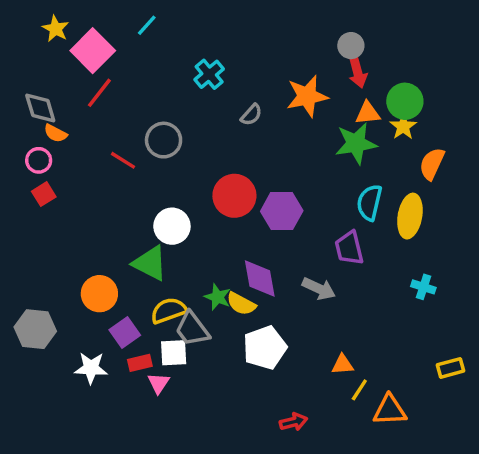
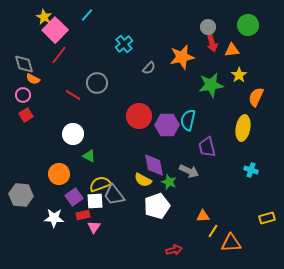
yellow star: (56, 29) -> (44, 17), moved
green circle: (405, 101) -> (248, 25), moved
orange triangle: (368, 113) -> (232, 50), moved
cyan semicircle: (369, 203) -> (188, 120), moved
white circle: (172, 226) -> (73, 134), moved
green triangle: (150, 263) -> (89, 156), size x0.6
green star: (218, 297) -> (169, 182), moved
white square: (174, 353) -> (95, 201), moved

